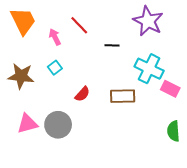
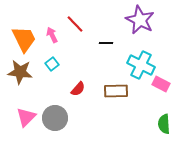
orange trapezoid: (23, 21) -> (24, 39), moved
pink triangle: (27, 124) -> (26, 117), turned -30

